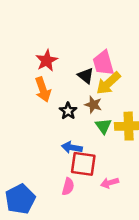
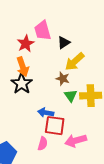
pink trapezoid: (103, 63) -> (43, 31), moved
black triangle: (86, 76) -> (64, 43), moved, turned 48
black star: (68, 111) -> (22, 84), moved, size x1.5
pink arrow: (110, 183) -> (76, 141), size x1.5

